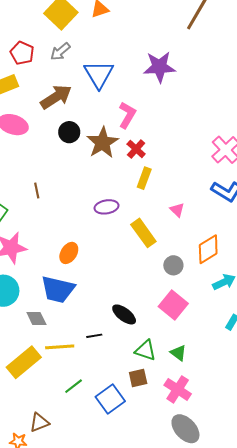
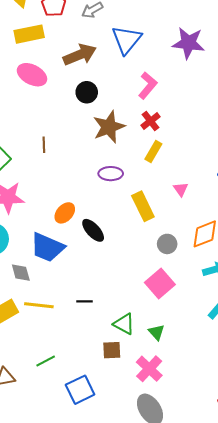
brown star: (103, 143) -> (109, 127), moved
black ellipse: (124, 314) -> (93, 230), moved
black line: (94, 336) -> (85, 301), moved
green line: (74, 386) -> (46, 361), moved
blue square: (110, 399) -> (80, 390), moved

